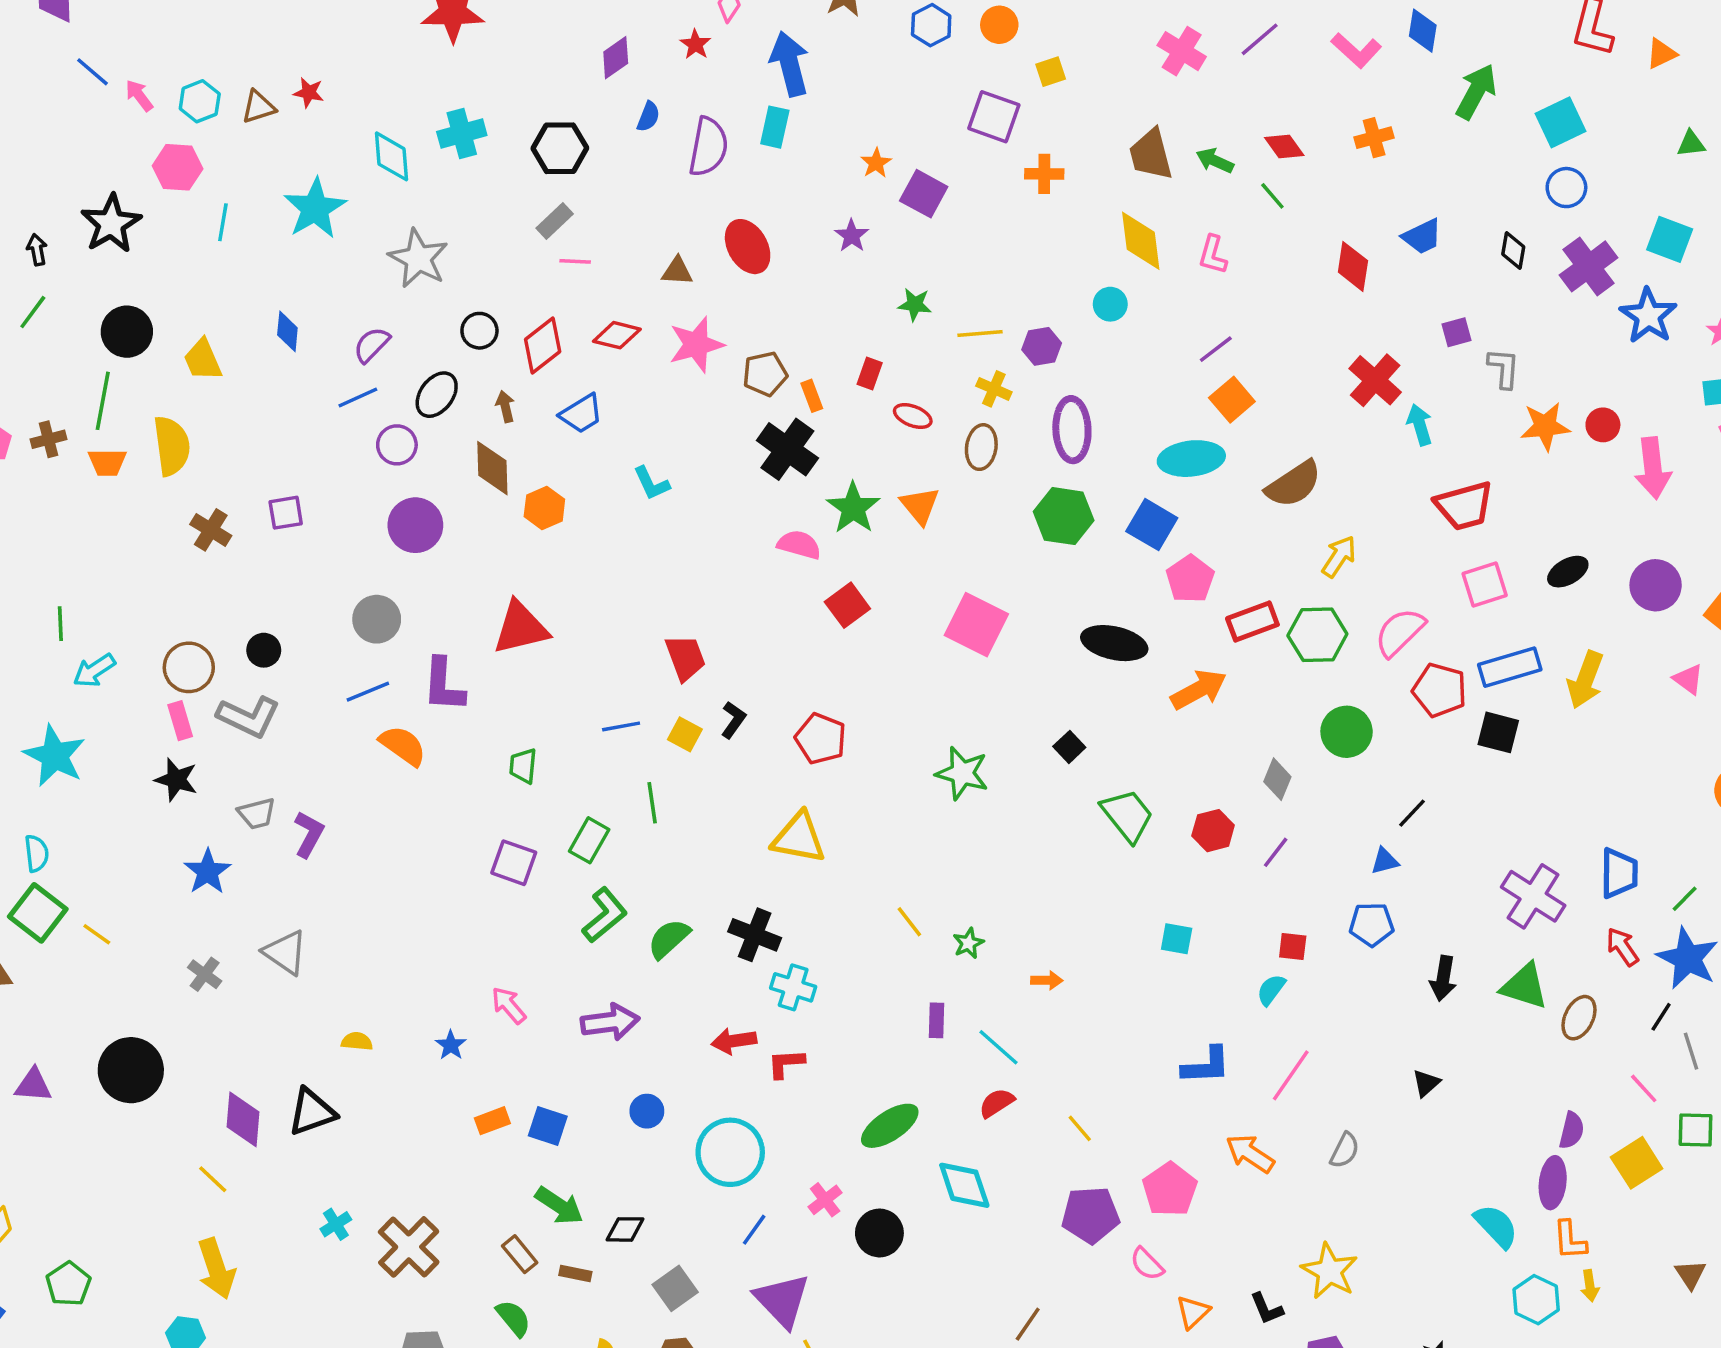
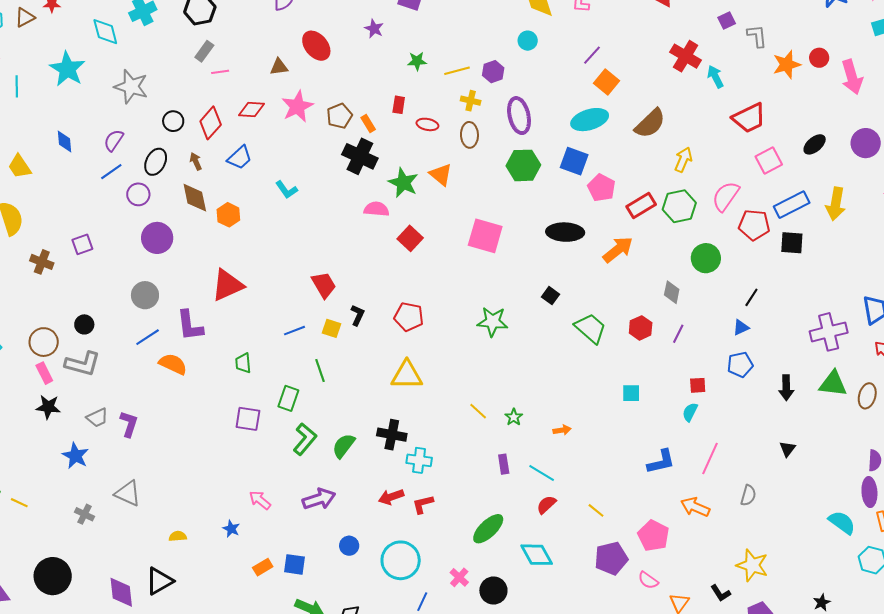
purple cross: (1533, 896) -> (829, 332), turned -36

